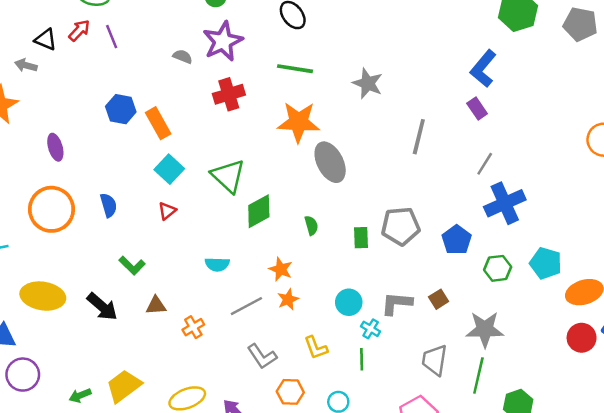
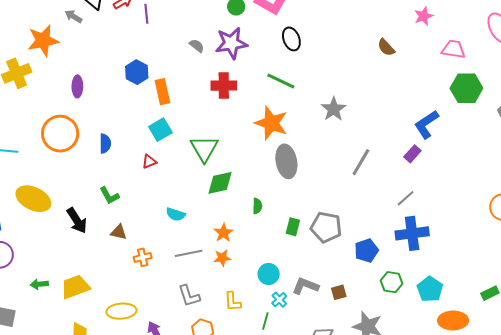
purple rectangle: (477, 109) -> (412, 154), turned 60

